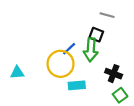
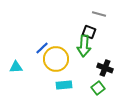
blue line: (69, 49) -> (42, 48), moved
cyan rectangle: (77, 85) -> (64, 85), moved
green square: (120, 95) -> (98, 88), moved

